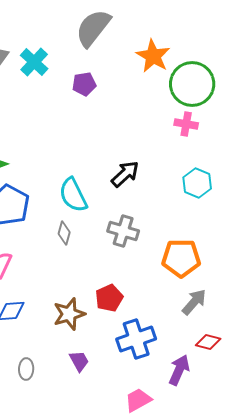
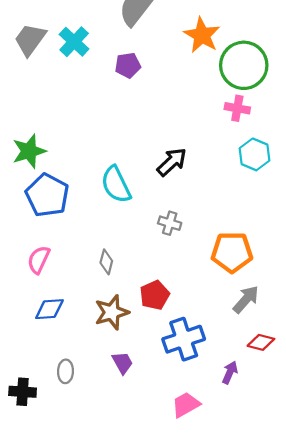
cyan hexagon: (197, 183) -> (255, 154), moved
gray cross: (123, 231) -> (170, 223), size x0.7
gray diamond: (64, 233) -> (106, 262), moved
purple arrow: (179, 370) -> (230, 372), size x0.7

